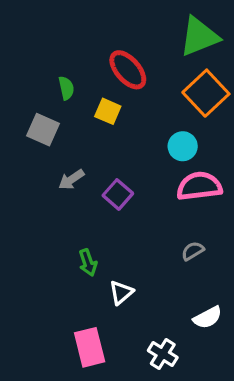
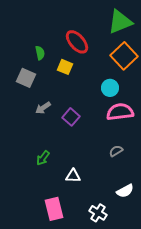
green arrow: (88, 263) -> (43, 158), moved, turned 56
white triangle: (121, 293) -> (73, 176), turned 42

